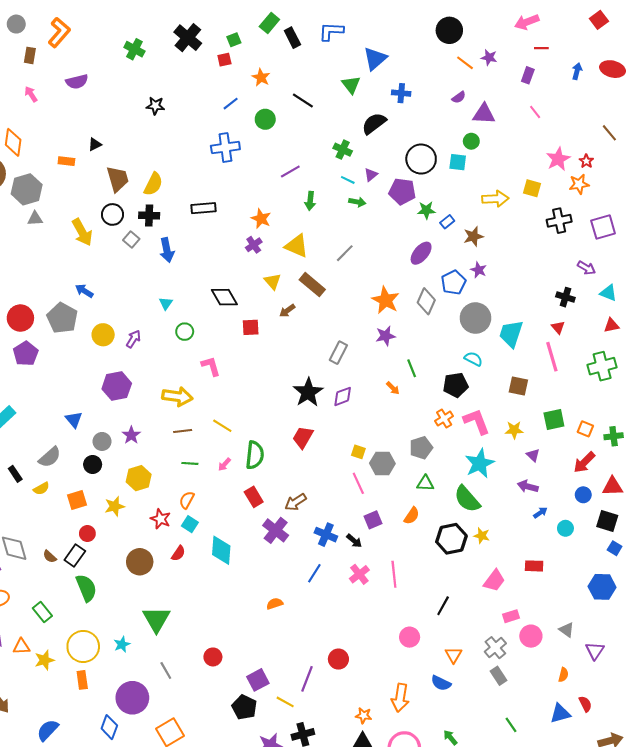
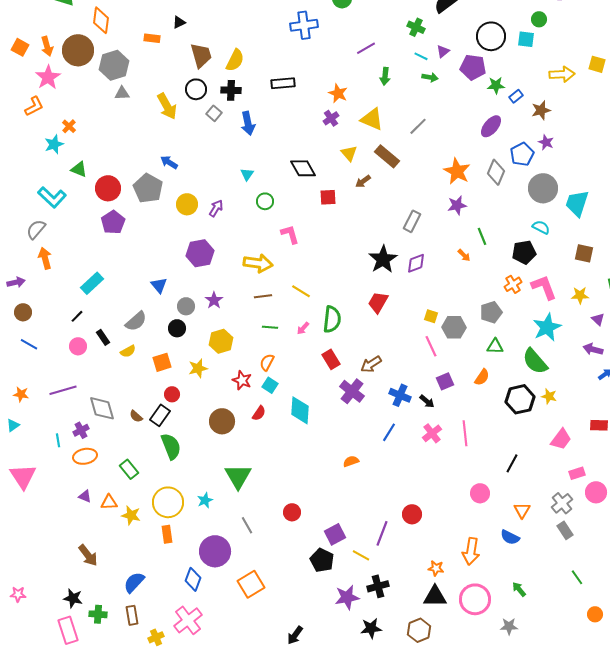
yellow star: (44, 660) -> (131, 515), turned 30

